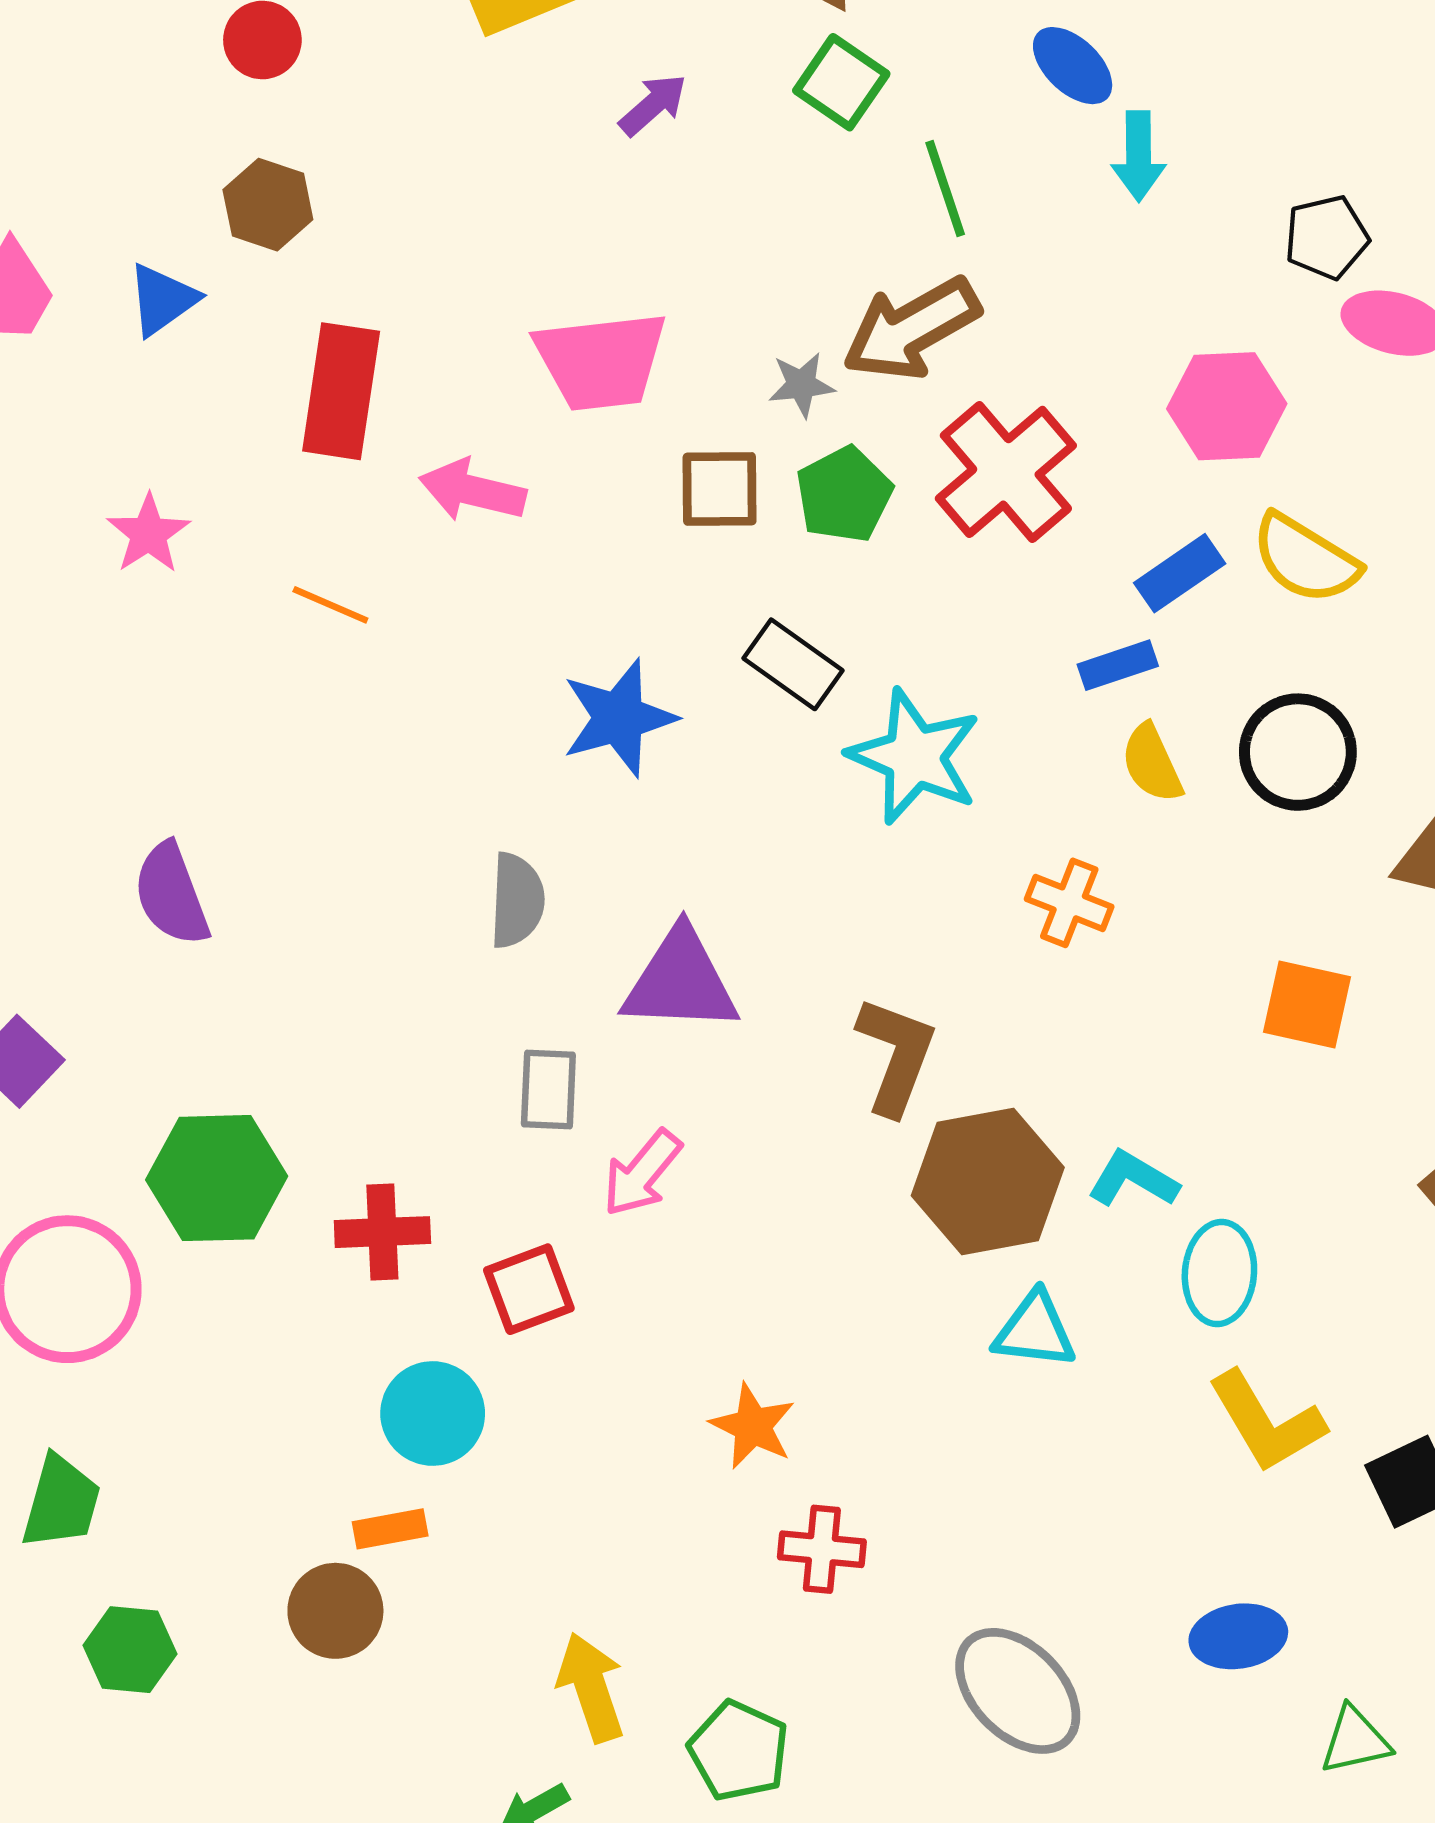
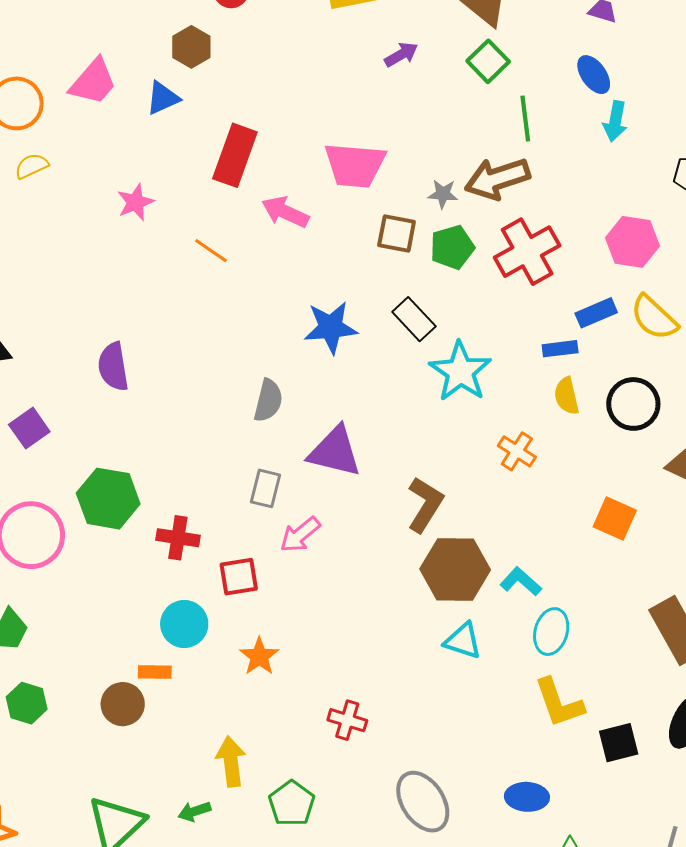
brown hexagon: (268, 205) -> (191, 47), moved
orange star: (753, 1426) -> (259, 656), moved

